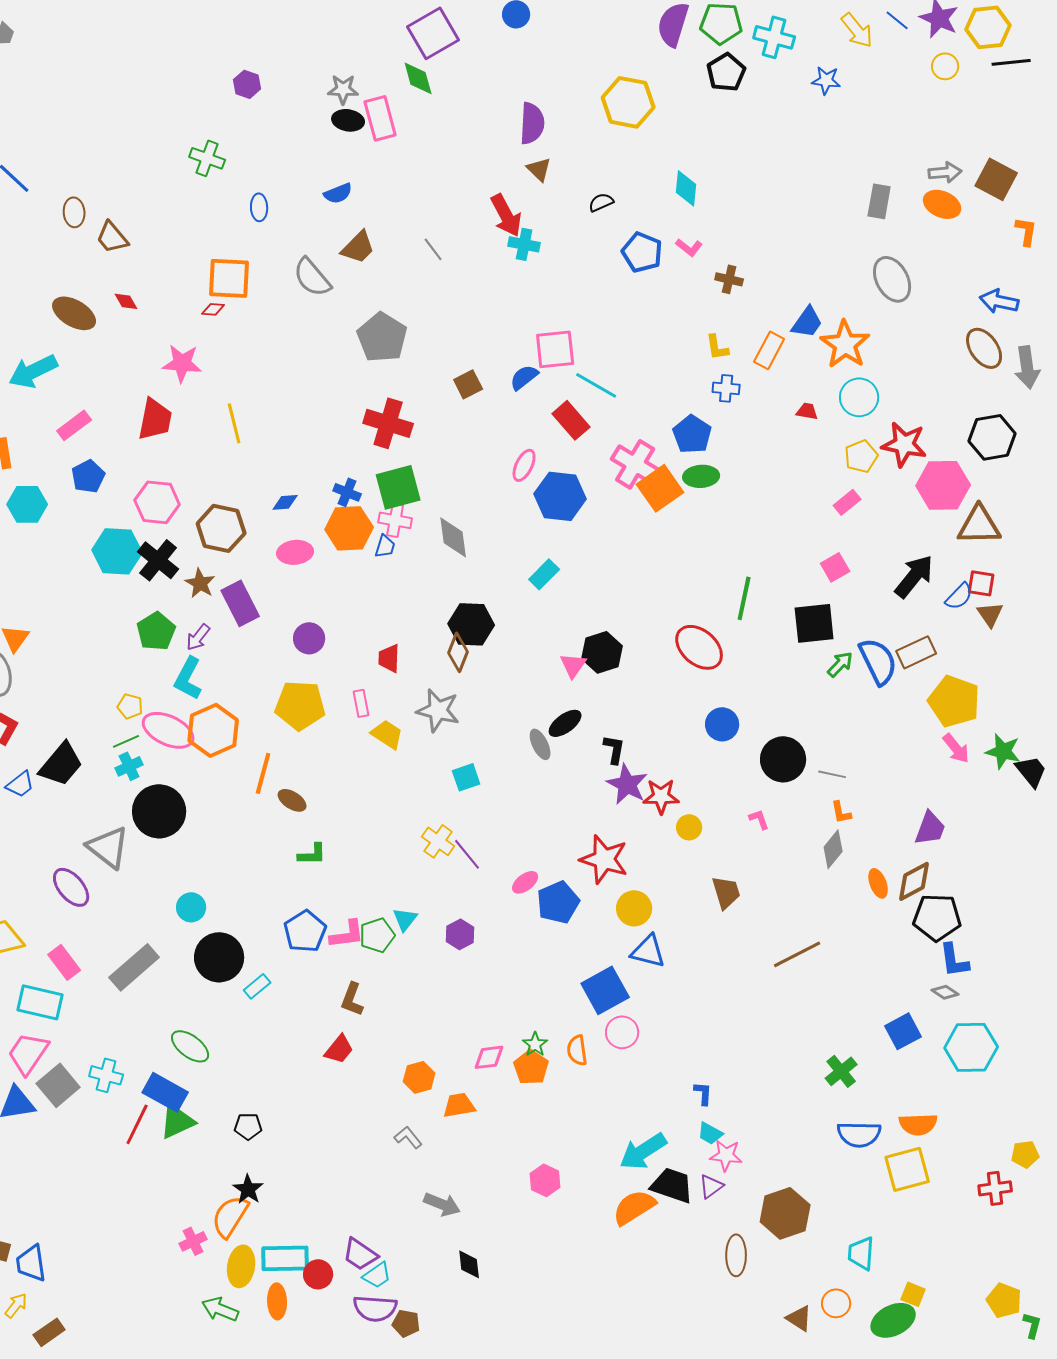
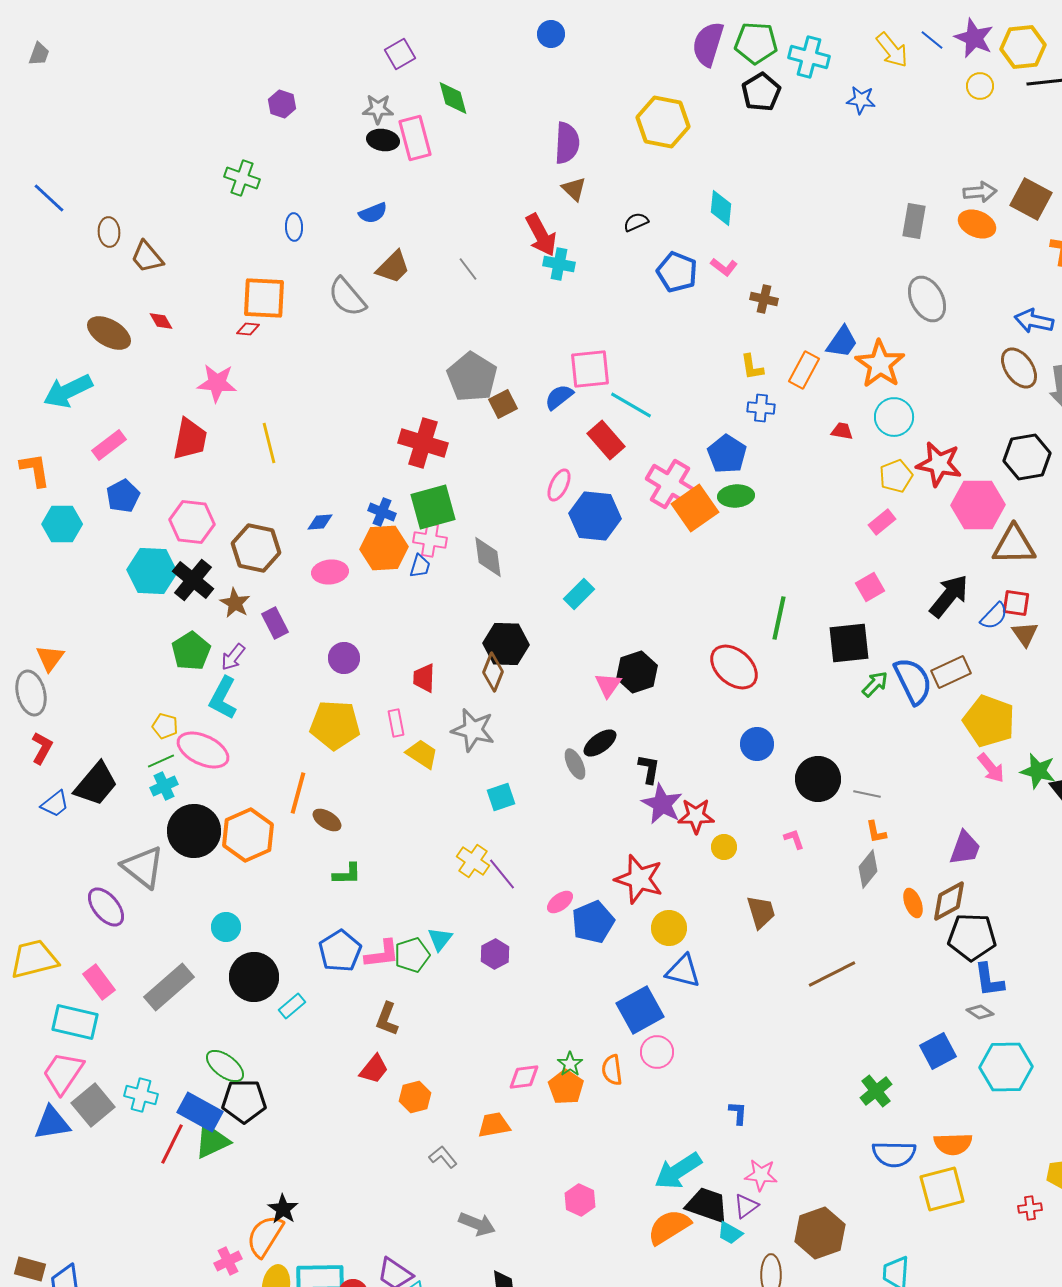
purple square: (433, 33) -> (400, 54), moved, size x0.6
gray pentagon: (382, 337) -> (472, 377), moved
purple rectangle: (240, 603) -> (275, 623), size x0.7
orange hexagon: (213, 730) -> (248, 835), moved
orange hexagon: (419, 1077) -> (415, 1097), moved
black pentagon: (248, 1126) -> (244, 1101), moved, size x1.6
cyan trapezoid: (710, 1133) -> (730, 1233), moved
red cross: (995, 1188) -> (1030, 1208), size x0.7

